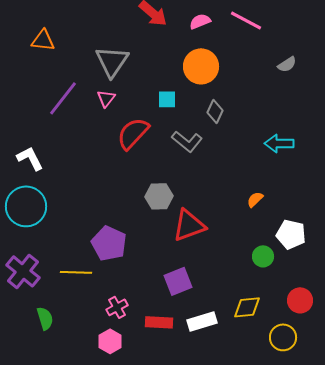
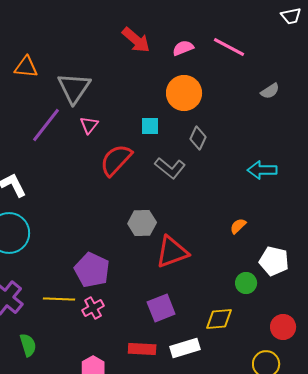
gray triangle: (112, 61) -> (74, 88), moved
pink cross: (117, 307) -> (93, 308), moved
yellow diamond: (247, 307) -> (219, 319), moved

